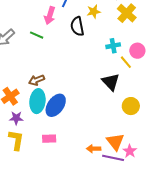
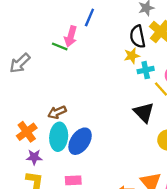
yellow star: (94, 12) -> (132, 56), moved
black semicircle: (77, 26) -> (138, 37), moved
green line: (37, 35) -> (60, 46), moved

